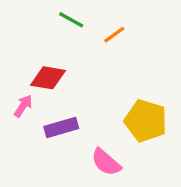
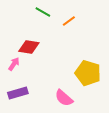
purple rectangle: (61, 127) -> (18, 93), moved

